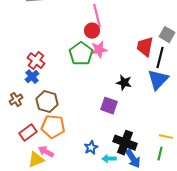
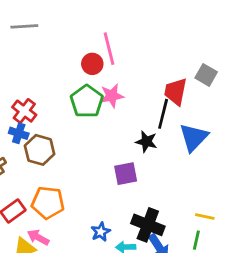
red circle: (92, 31) -> (92, 64), moved
black line: (160, 58) -> (163, 114), moved
blue cross: (32, 77) -> (19, 133), turned -32
brown hexagon: (47, 102) -> (40, 150), moved
purple square: (109, 106) -> (126, 174), turned -30

